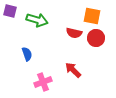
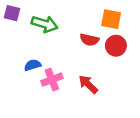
blue semicircle: (27, 54) -> (33, 65), turned -88
pink cross: (43, 82) -> (52, 80), moved

